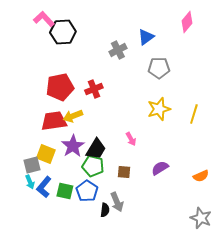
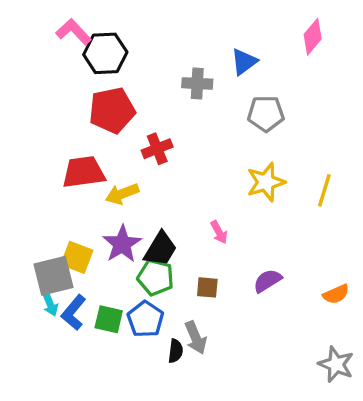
gray cross: (118, 50) -> (197, 83), turned 30
red pentagon: (60, 87) -> (112, 110), moved
red trapezoid: (54, 121) -> (84, 172), moved
gray square: (32, 165) -> (53, 276), size x1.4

